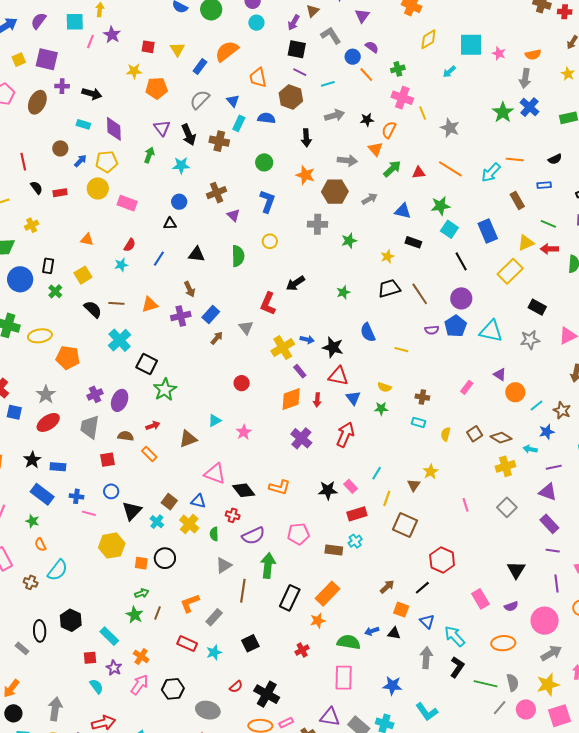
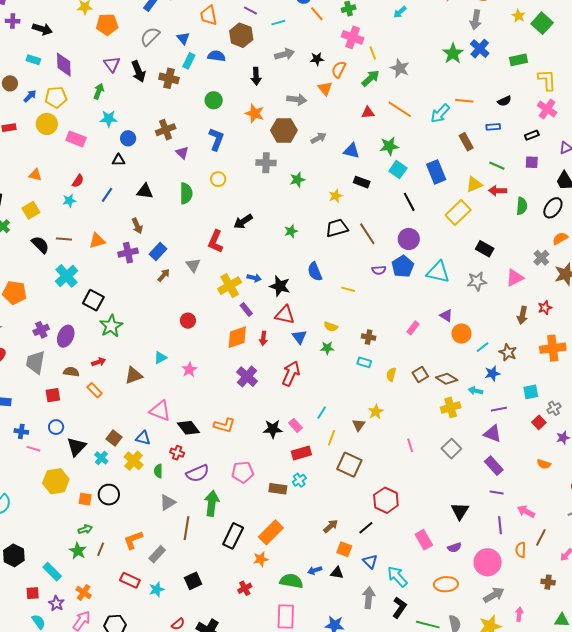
cyan star: (181, 165) -> (109, 119), moved
green arrow: (392, 169) -> (370, 78), moved

